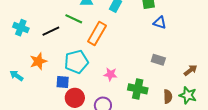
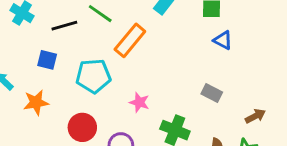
orange star: (38, 61) -> (36, 102), moved
blue square: (63, 82) -> (47, 60), moved

